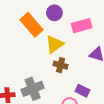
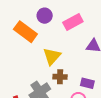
yellow triangle: (55, 44) -> (52, 56), moved
brown cross: (61, 65) -> (60, 77), moved

